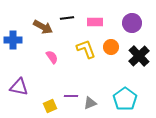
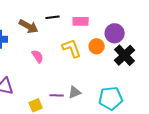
purple circle: (132, 23) -> (115, 33), moved
cyan pentagon: (125, 99) -> (111, 98), turned 30
gray triangle: (90, 103) -> (75, 92), moved

